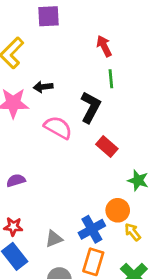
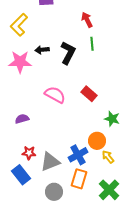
black L-shape: (91, 107) -> (68, 53), moved
pink semicircle: (58, 128) -> (55, 95), moved
red star: (13, 227) -> (29, 153), moved
gray triangle: (54, 239) -> (50, 162), size x1.5

